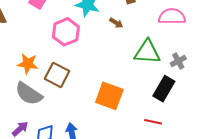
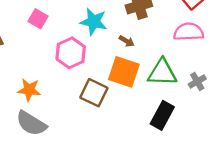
brown square: (57, 75) -> (94, 93), moved
black rectangle: (164, 89) -> (162, 115), moved
orange square: (109, 96) -> (124, 72), moved

